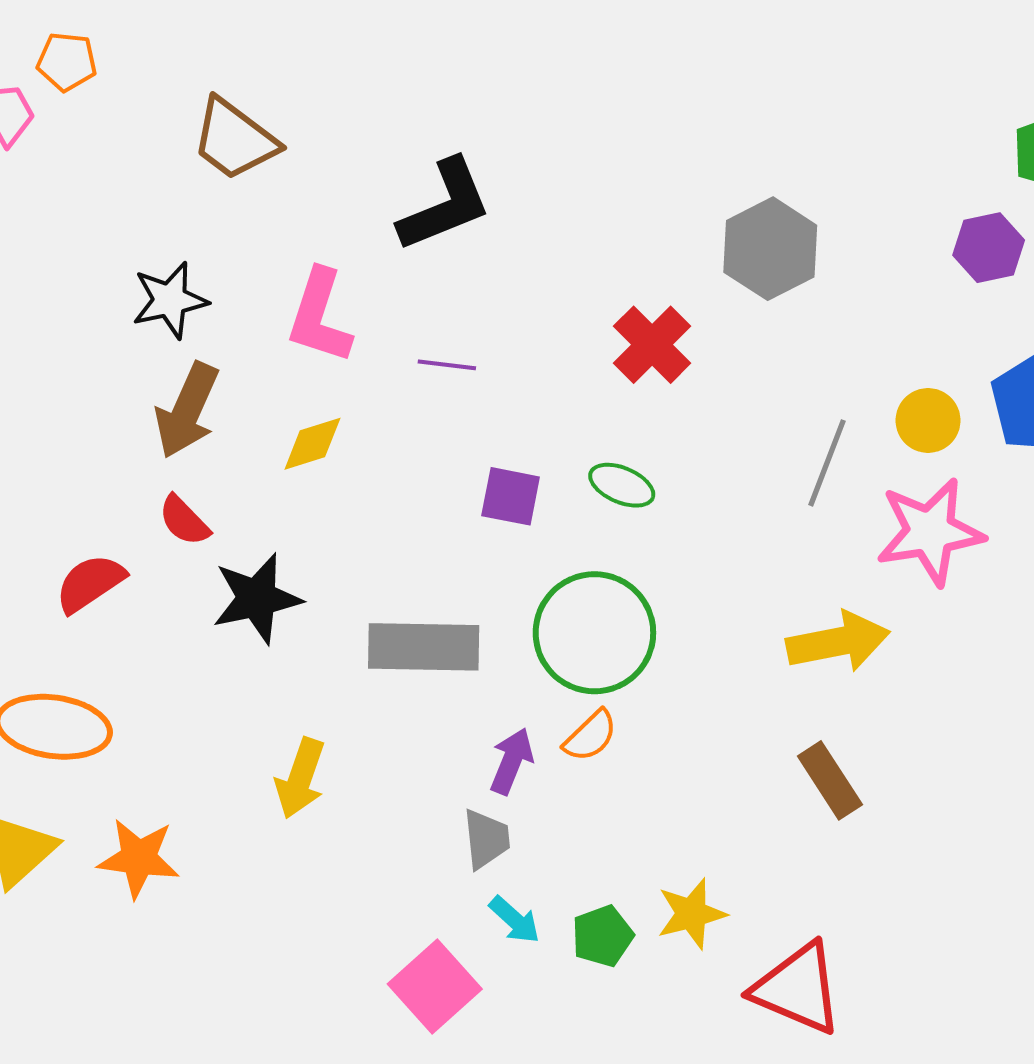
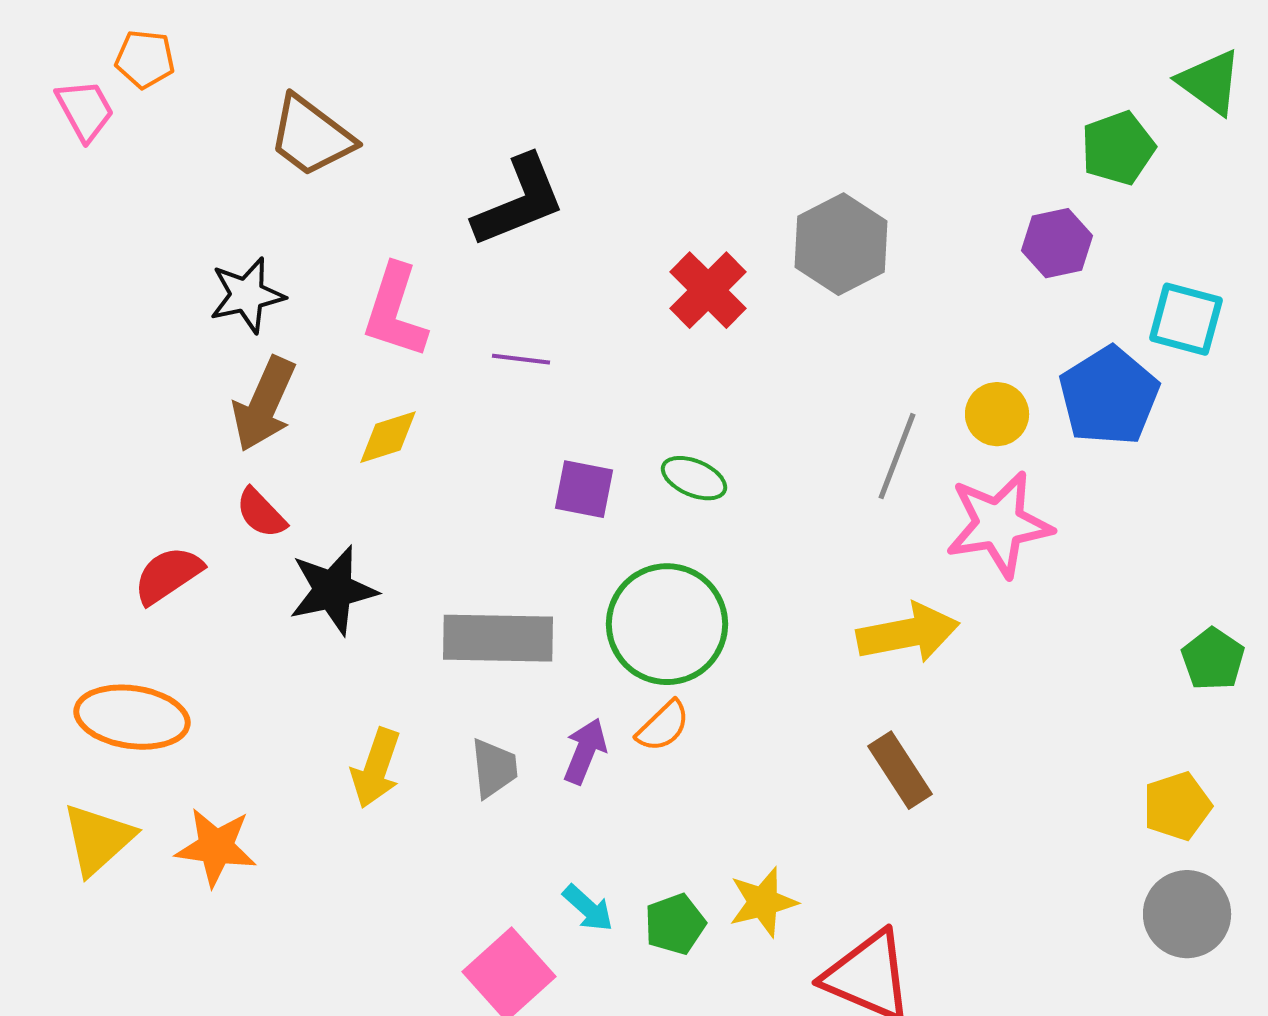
red cross: (652, 345) -> (708, 290), moved
gray trapezoid: (486, 839) -> (494, 768), moved

